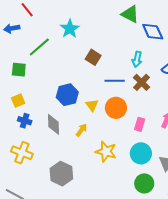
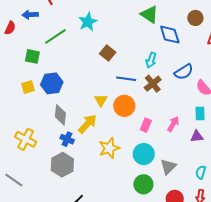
blue hexagon: (67, 95) -> (52, 83), moved
blue cross: (25, 121) -> (67, 139), moved
yellow arrow: (81, 130) -> (87, 124), size x1.5
yellow star: (106, 152) -> (109, 148), turned 30

